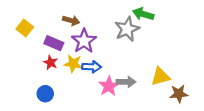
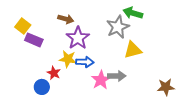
purple rectangle: (54, 43) -> (34, 40), moved
red star: (51, 62) -> (54, 73), moved
yellow triangle: (160, 76) -> (133, 50), moved

